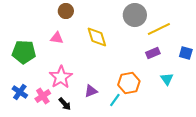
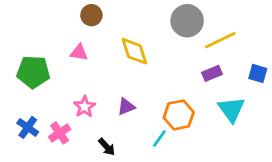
pink star: (61, 77) -> (85, 107), size x0.7
cyan triangle: (167, 79) -> (231, 109), size x1.5
purple triangle: (91, 91) -> (126, 107), moved
black arrow: (65, 104) -> (107, 147), moved

